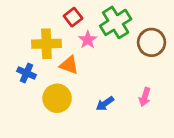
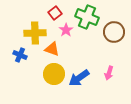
green cross: (116, 22) -> (87, 17), turned -35
yellow circle: (57, 98) -> (54, 74), moved
blue arrow: (105, 104) -> (79, 78), size x1.5

